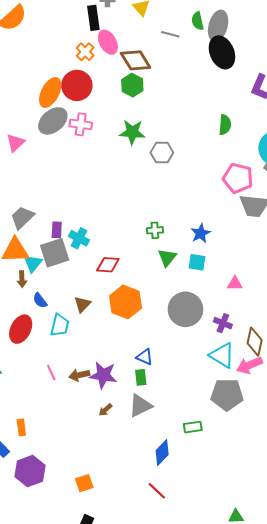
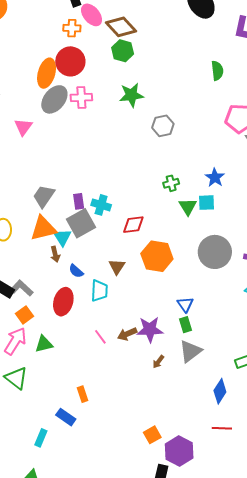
orange cross: (85, 52) -> (72, 28), turned -30
gray hexagon: (162, 153) -> (163, 126), moved
cyan square: (197, 262) -> (206, 203), moved
blue triangle: (145, 357) -> (185, 304), turned 42
purple hexagon: (30, 471) -> (179, 451), moved
red line: (157, 491) -> (222, 428), turned -30

